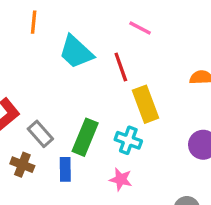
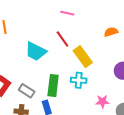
cyan trapezoid: (76, 52) -> (36, 51), moved
pink star: (121, 179) -> (102, 101), moved

